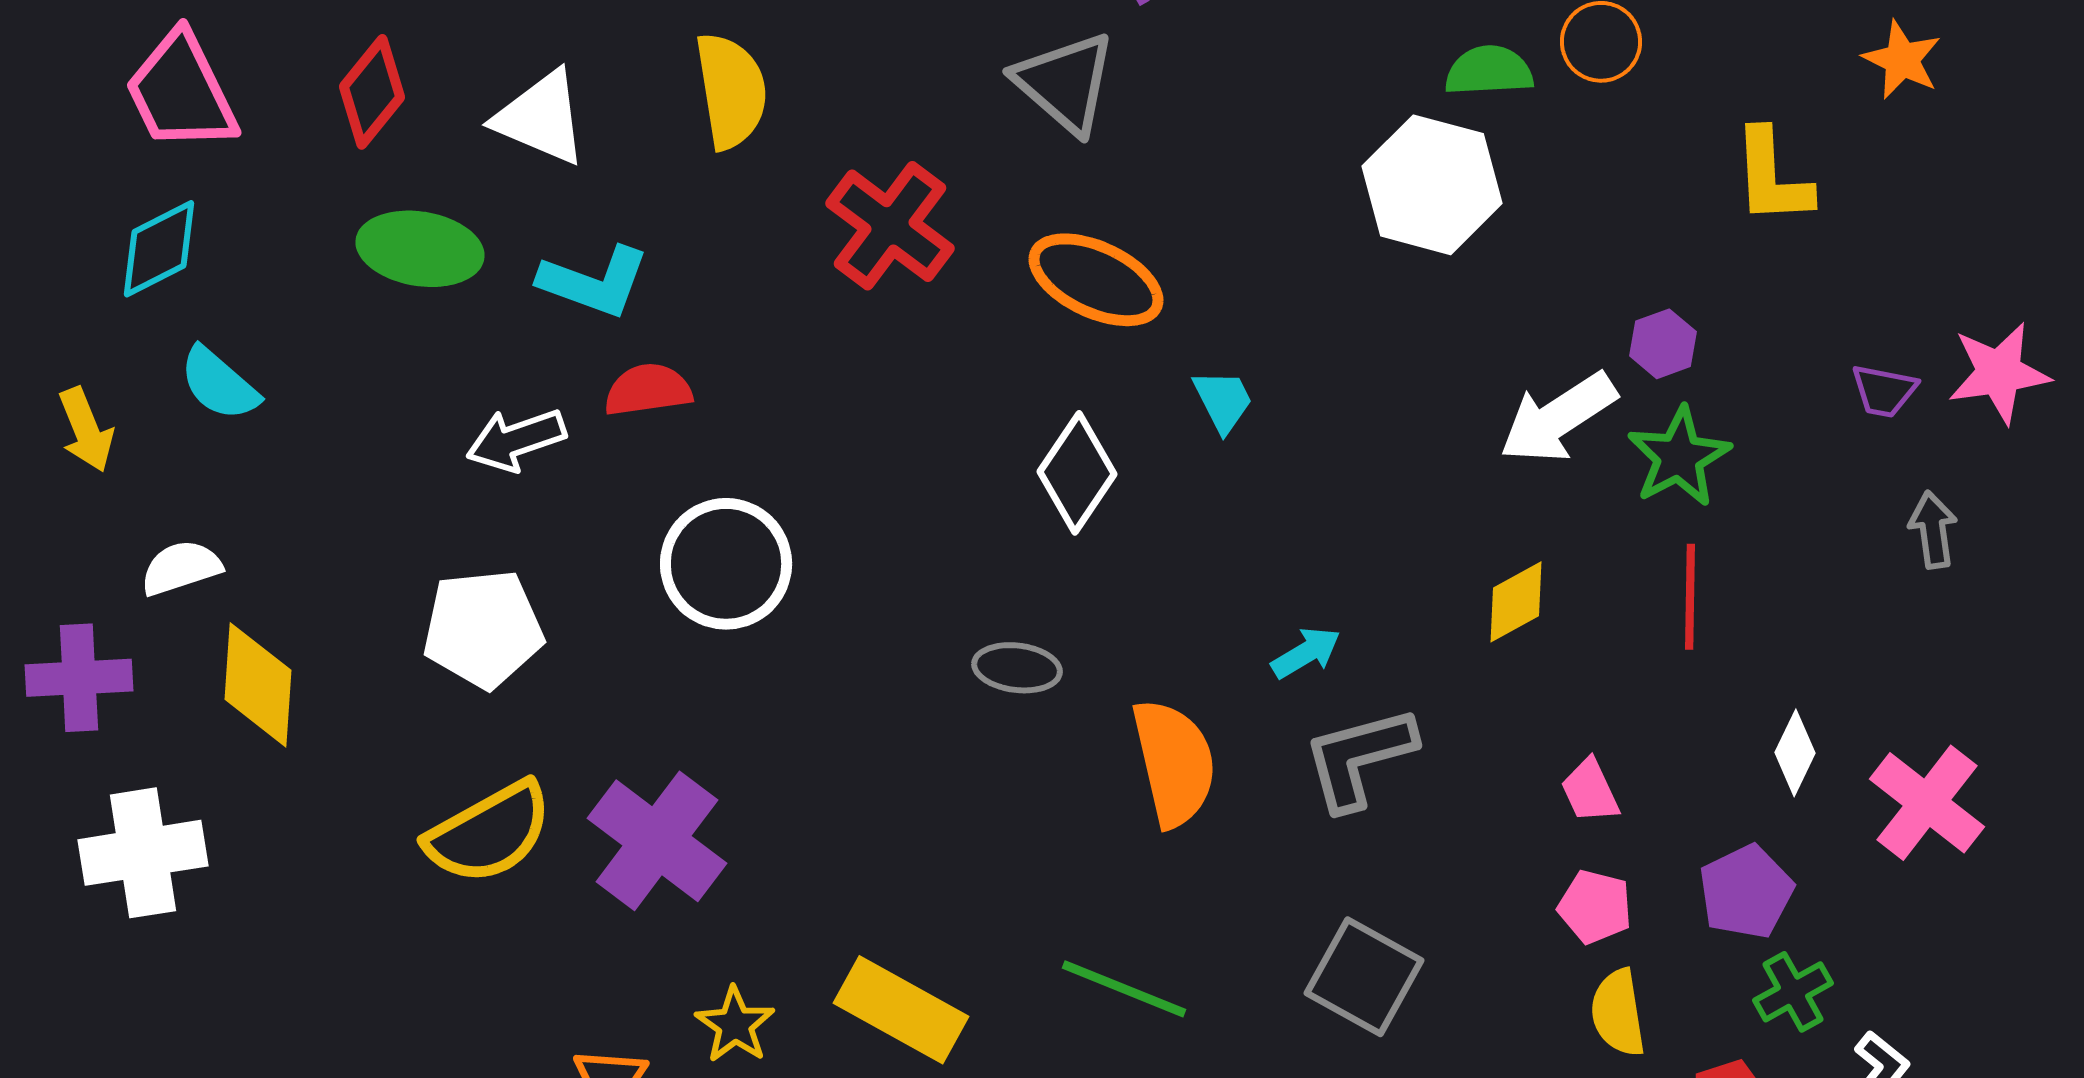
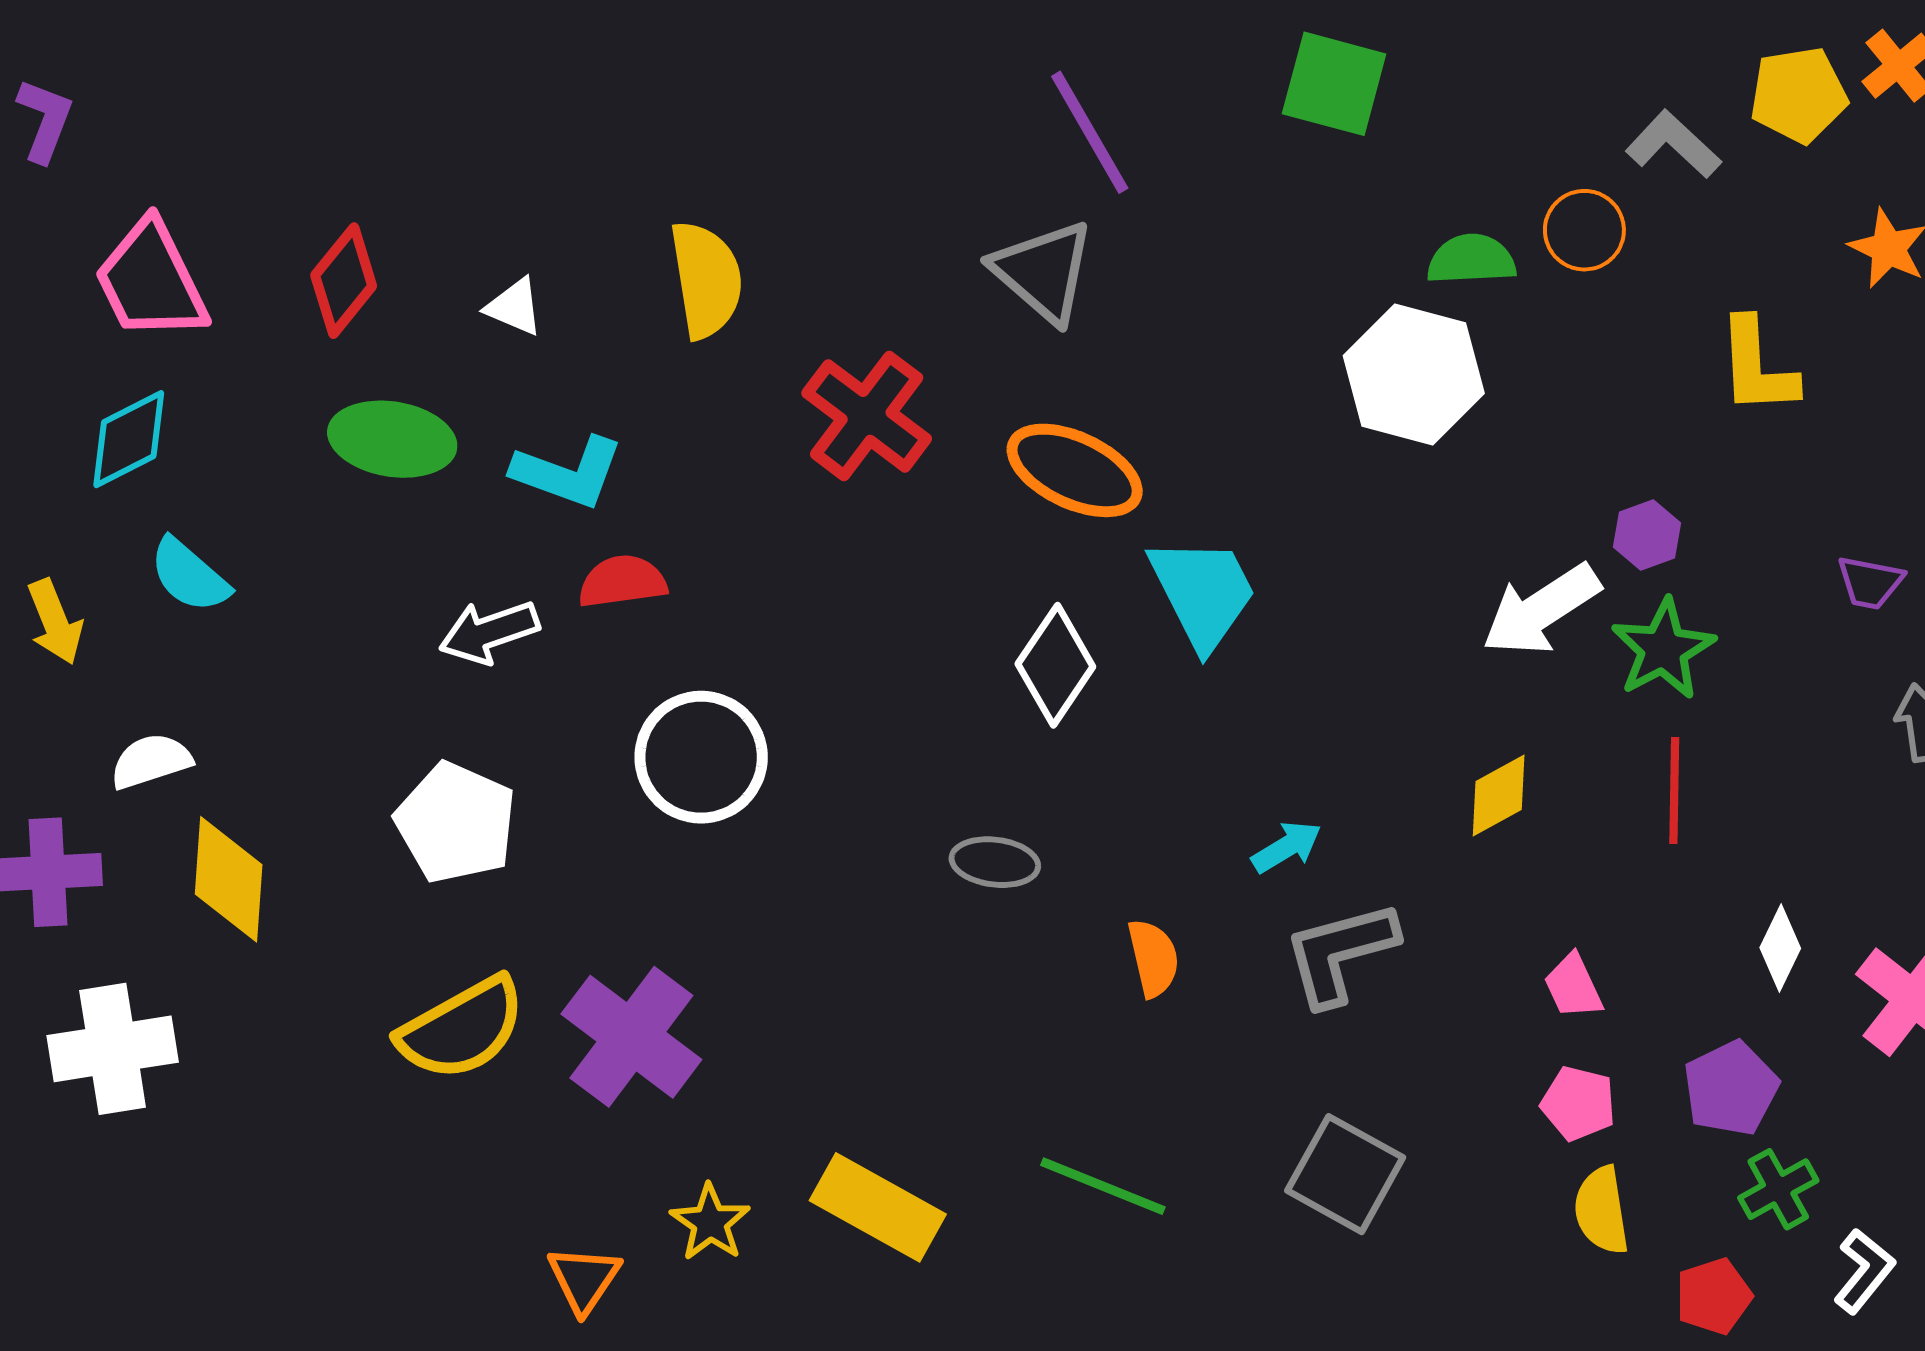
white triangle: (541, 118) -> (514, 307), size x0.6
cyan trapezoid: (1223, 401) -> (1203, 593), size x1.8
white pentagon: (483, 629) -> (456, 823), turned 30
orange semicircle: (1174, 763) -> (1153, 958), size x0.6

